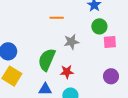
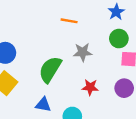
red star: (67, 72) -> (90, 87), moved
purple circle: (111, 76) -> (124, 88), moved

